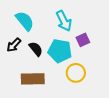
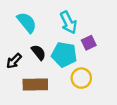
black arrow: (14, 45) -> (14, 61), moved

